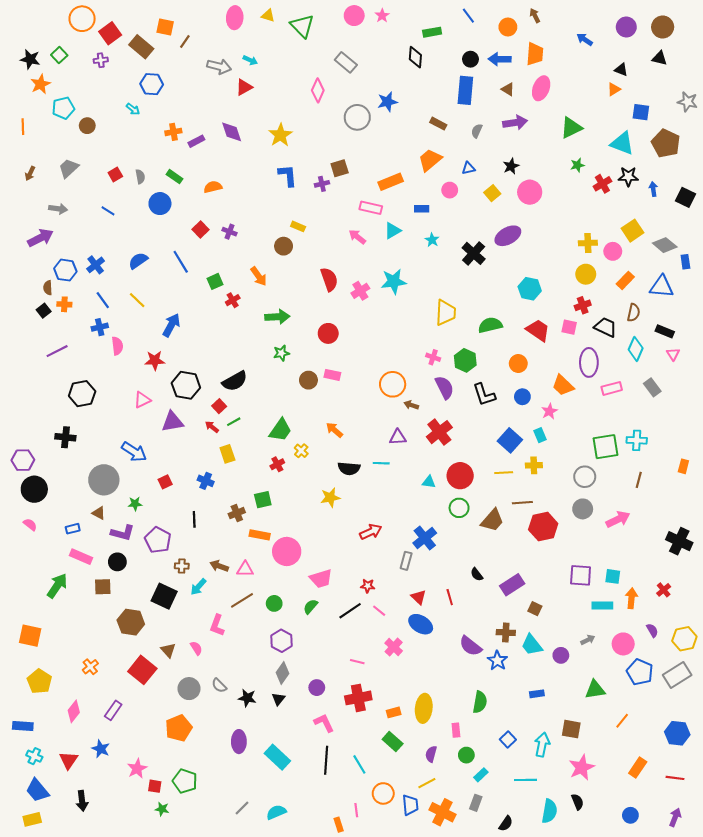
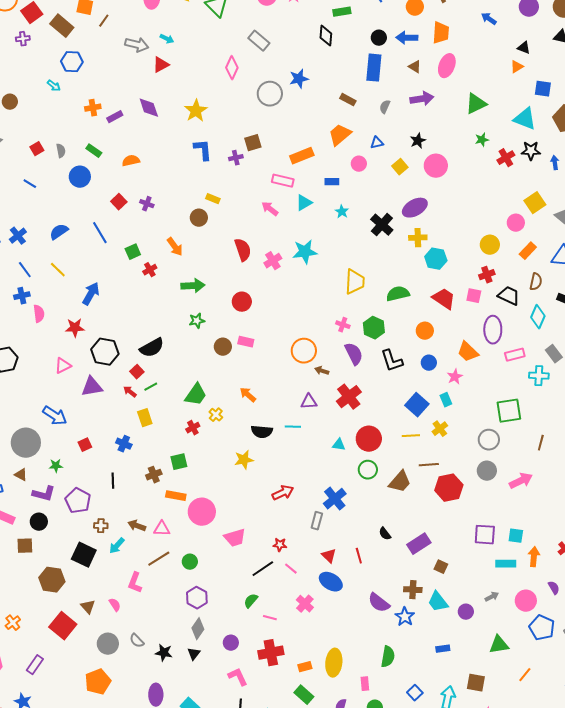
yellow cross: (588, 243) -> (418, 238), moved
cyan cross: (637, 440) -> (539, 376), moved
yellow cross: (534, 465) -> (440, 429), turned -35
green semicircle: (311, 607) -> (251, 601), moved

